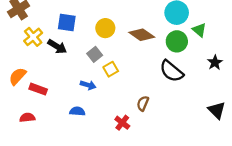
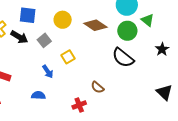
gray square: (95, 54) -> (44, 40), moved
blue arrow: (88, 85) -> (48, 72), turned 40
brown semicircle: (143, 103) -> (98, 87), turned -72
red cross: (122, 123) -> (79, 105), turned 32

